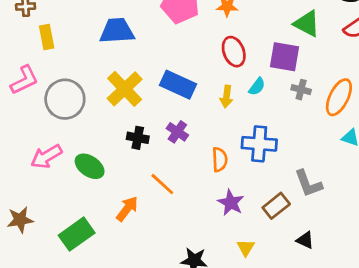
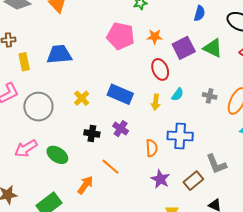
blue trapezoid: (117, 31) -> (59, 54), moved
purple square: (284, 57) -> (184, 48), moved, turned -35
yellow cross: (125, 89) -> (82, 98), size x0.6

